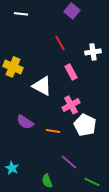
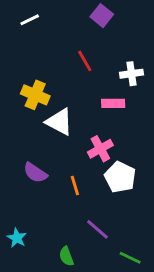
white line: (21, 14) -> (30, 20), turned -32
yellow cross: (13, 67) -> (35, 95), moved
pink rectangle: (71, 72) -> (113, 103), moved, turned -63
orange line: (53, 131) -> (75, 186), turned 64

